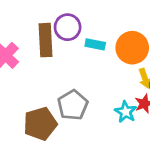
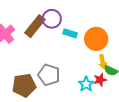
brown rectangle: (45, 40) -> (35, 26), turned 35
gray pentagon: (73, 105) -> (49, 75), turned -30

